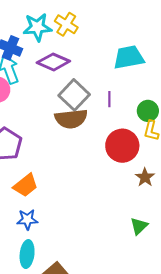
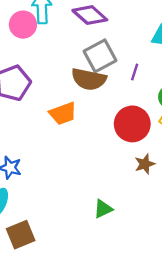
orange trapezoid: (26, 185) -> (63, 113), moved
green triangle: (139, 226) -> (103, 209), moved

